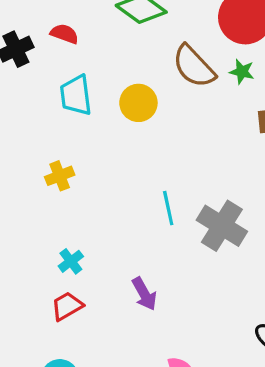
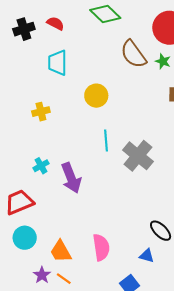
yellow circle: (138, 103) -> (96, 96), moved
purple arrow: (144, 294) -> (71, 178), moved, size x1.4
red trapezoid: (67, 306) -> (19, 202), moved, size x1.4

